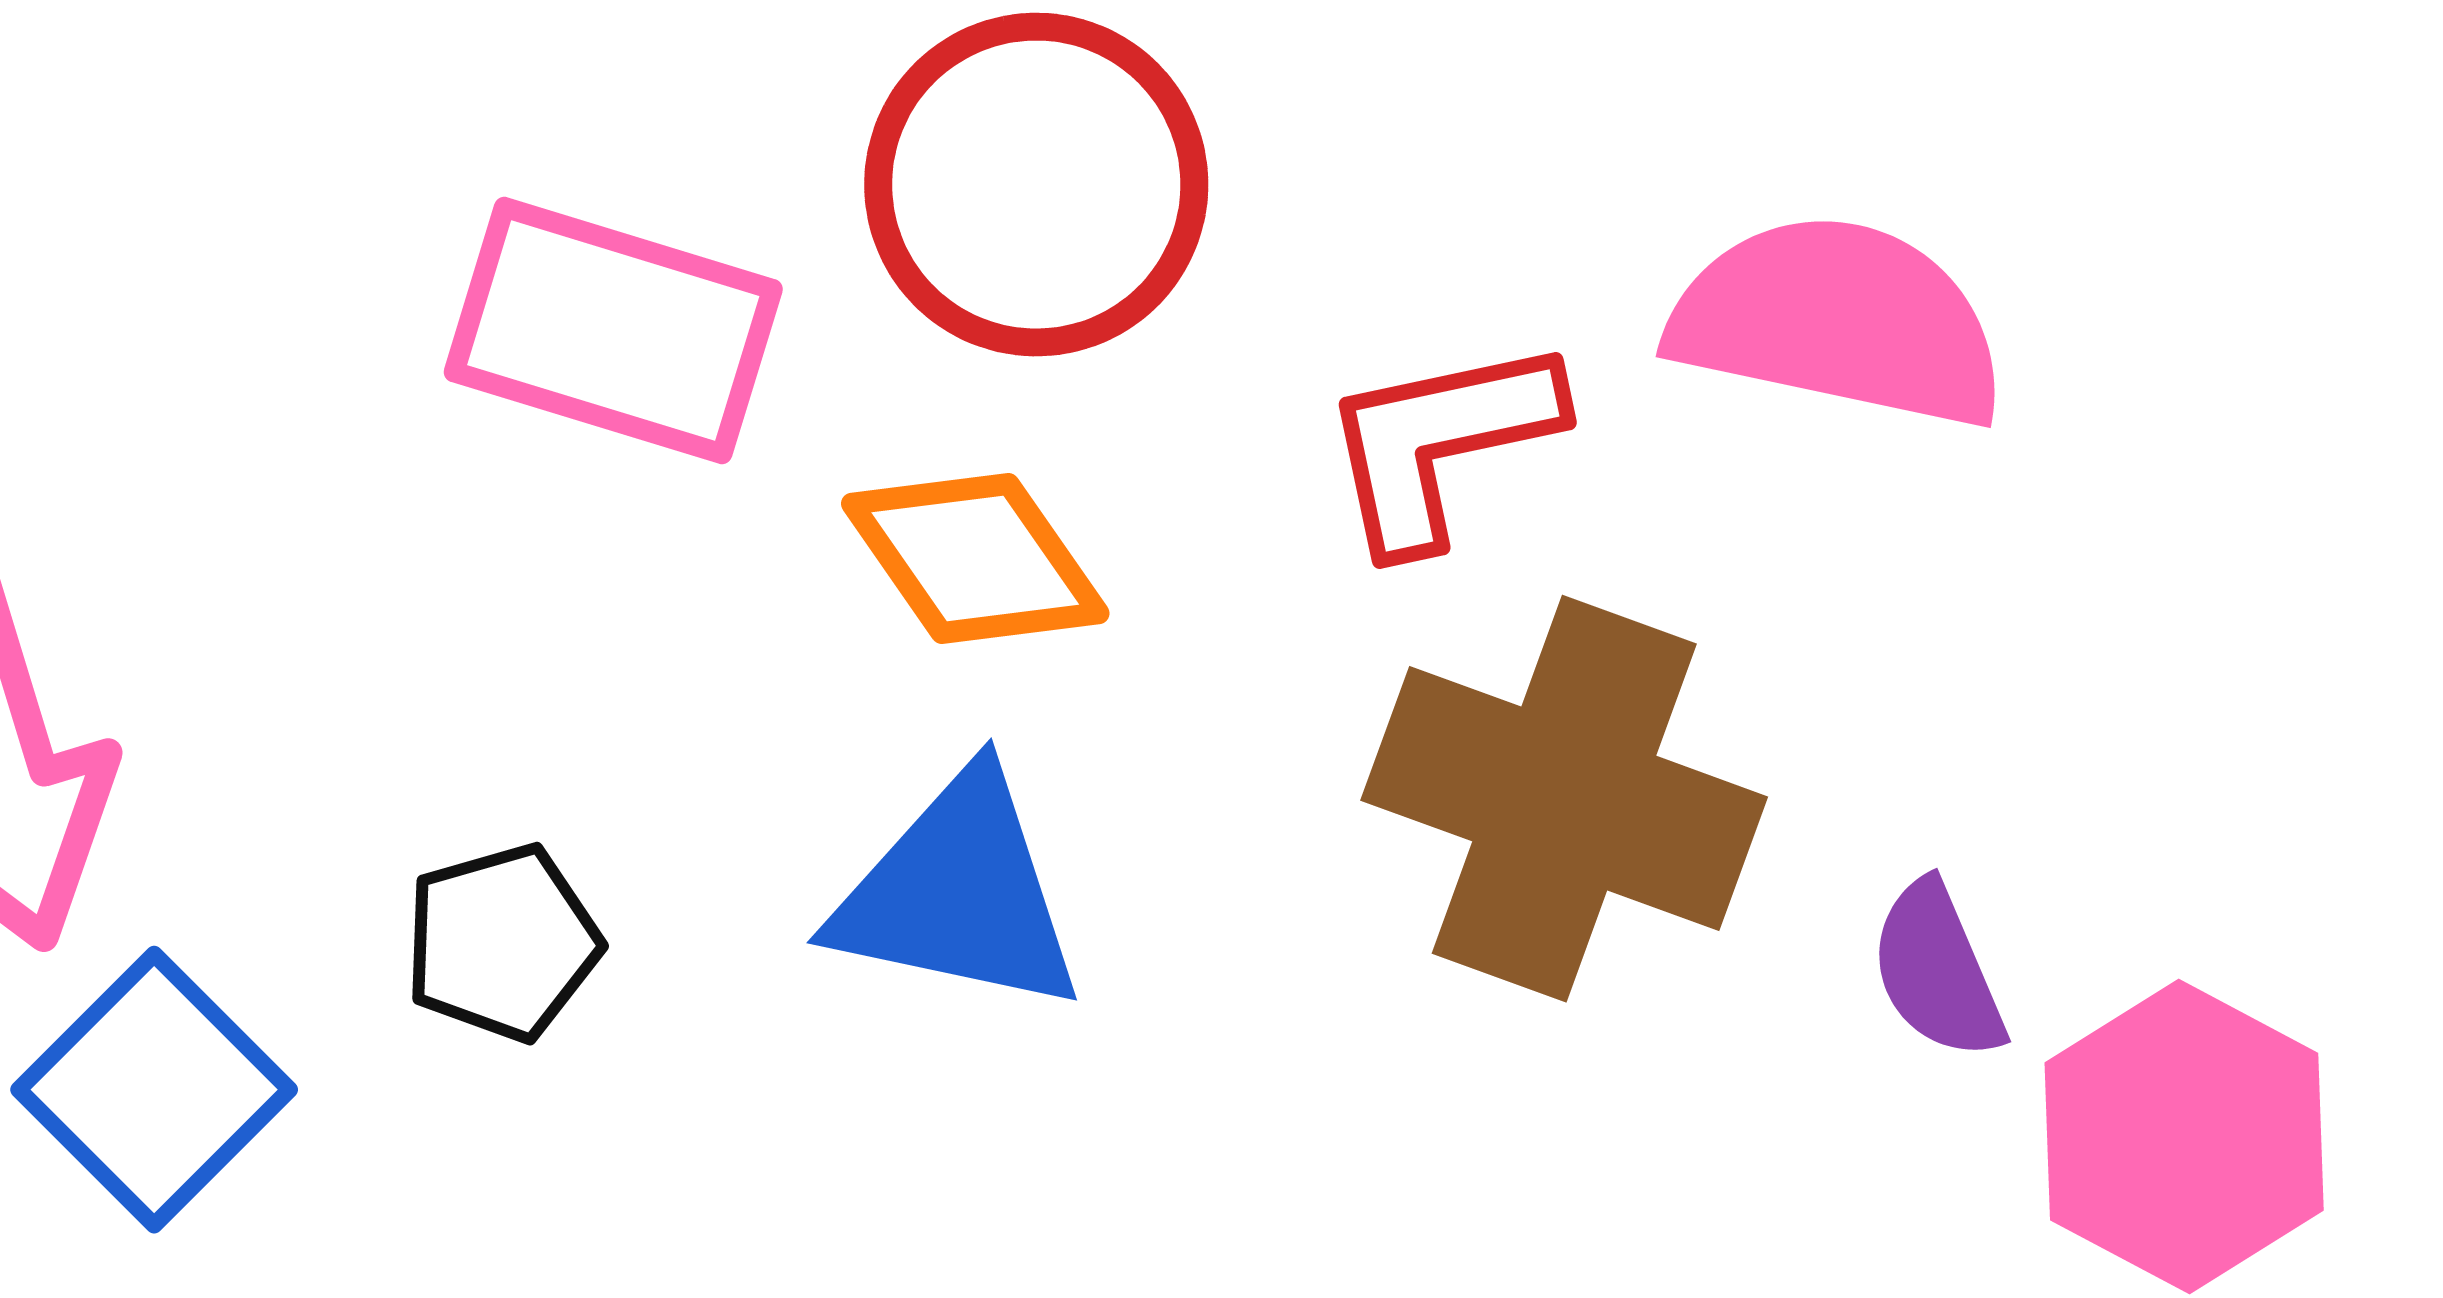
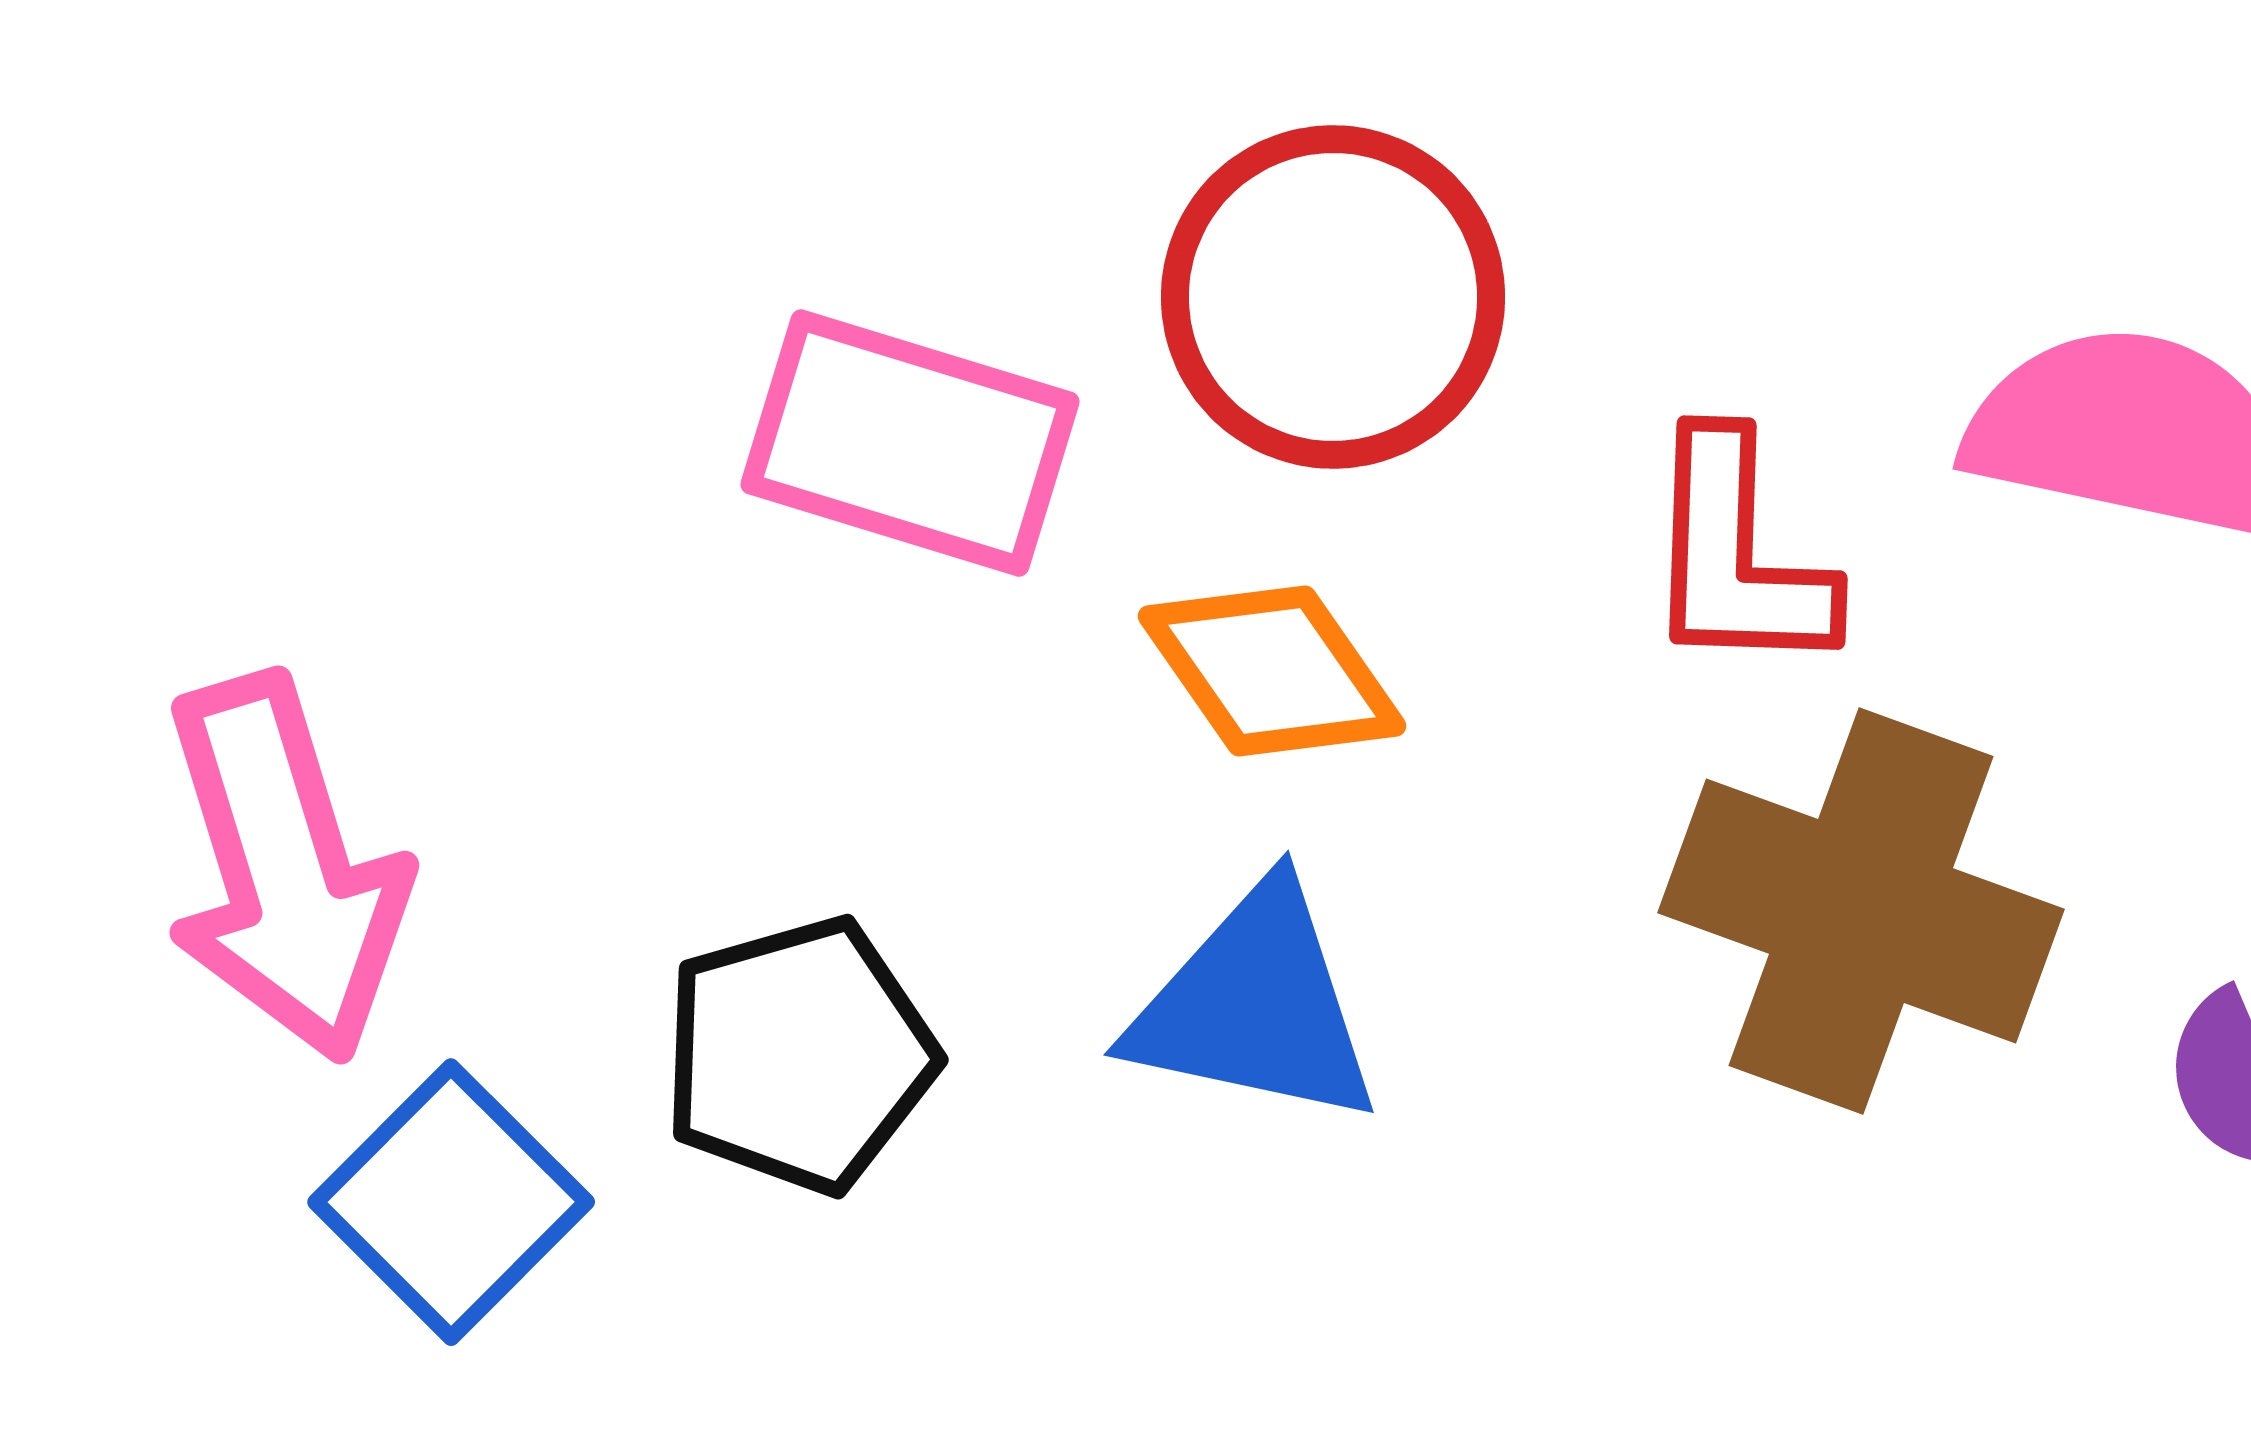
red L-shape: (1440, 443) -> (1737, 555), turned -76
black pentagon: (502, 943) -> (799, 1055), size x1.4

